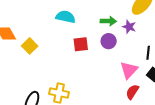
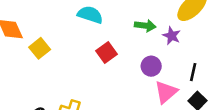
purple circle: (109, 41) -> (151, 66), moved
red square: (81, 44) -> (106, 52), turned -35

